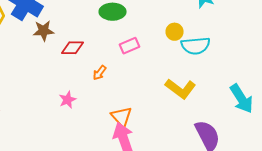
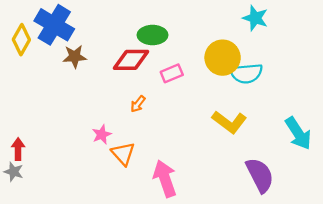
yellow circle: (174, 32) -> (223, 58), size x1.8
red diamond: (72, 48) -> (131, 60), moved, size x1.4
orange triangle: (122, 117) -> (123, 154), moved

